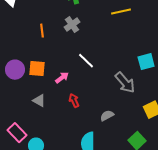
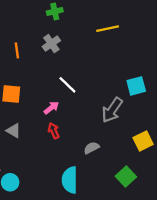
pink arrow: (62, 78) -> (51, 108), moved
gray arrow: (125, 83) -> (112, 110), turned 75

